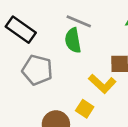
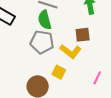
gray pentagon: (37, 70) -> (42, 42), moved

